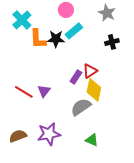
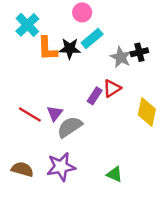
gray star: (107, 13) -> (121, 57), moved
yellow diamond: (94, 90) -> (147, 112), moved
gray semicircle: (81, 107) -> (70, 127), moved
brown semicircle: (18, 136) -> (22, 169), turned 36

